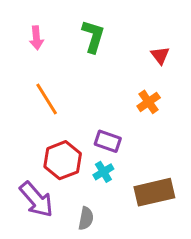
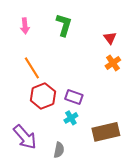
orange cross: (149, 102) -> (113, 63), moved
red hexagon: (63, 160) -> (43, 96), moved

